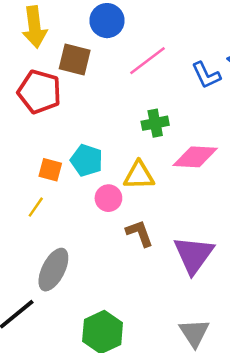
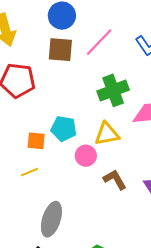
brown square: (75, 59) -> (60, 50), moved
green cross: (155, 123) -> (113, 90), size x1.4
yellow line: (36, 207) -> (29, 172), turned 42

